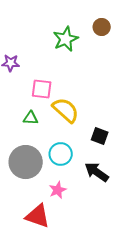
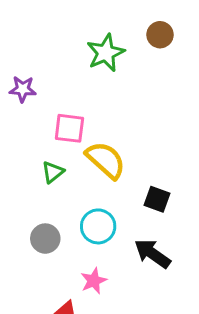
green triangle: (31, 118) -> (53, 172), turned -42
gray circle: (26, 162) -> (45, 239), size x0.6

